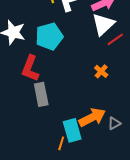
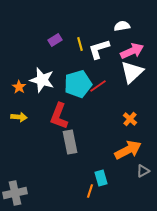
red line: (115, 39) -> (98, 86), moved
orange arrow: (92, 117) -> (128, 150), moved
cyan rectangle: (72, 130) -> (101, 178), size x0.7

